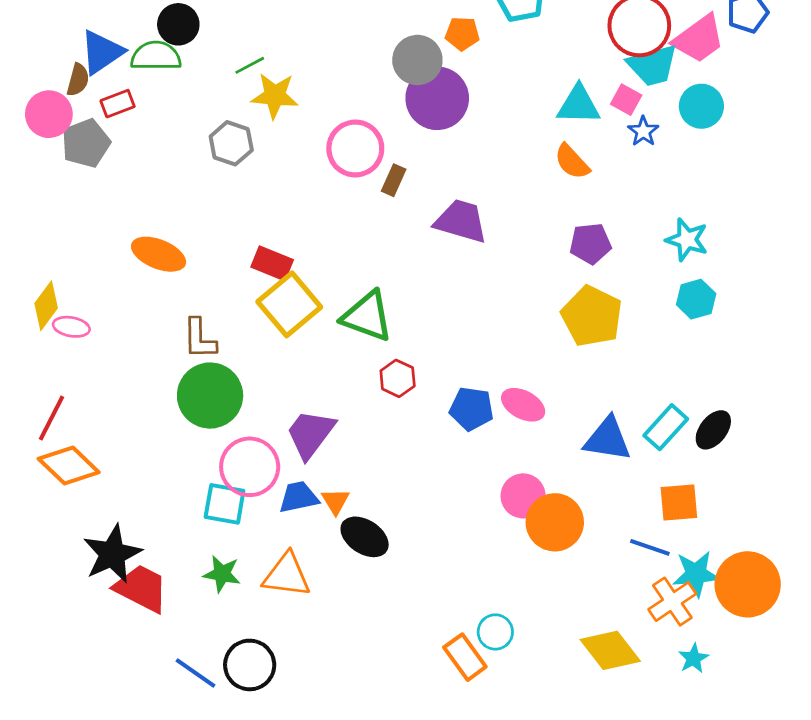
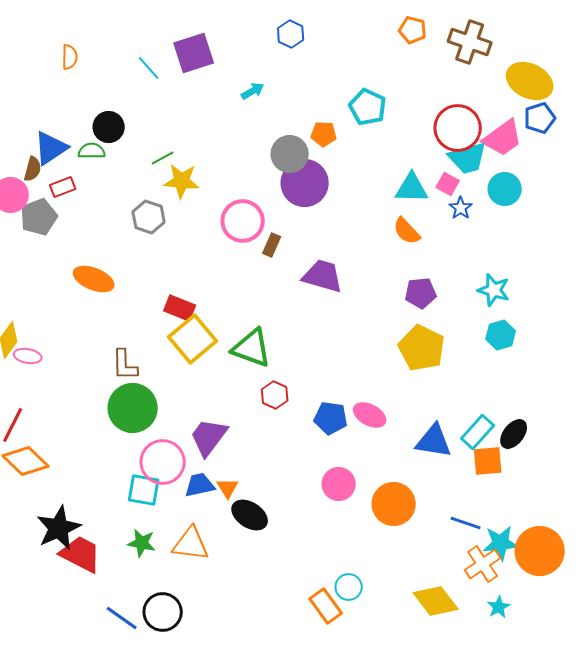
green semicircle: (156, 56) -> (92, 151), size x0.7
orange ellipse: (159, 254) -> (94, 279), moved
pink circle: (523, 496) -> (339, 484), moved
orange square: (679, 502) -> (488, 461), moved

